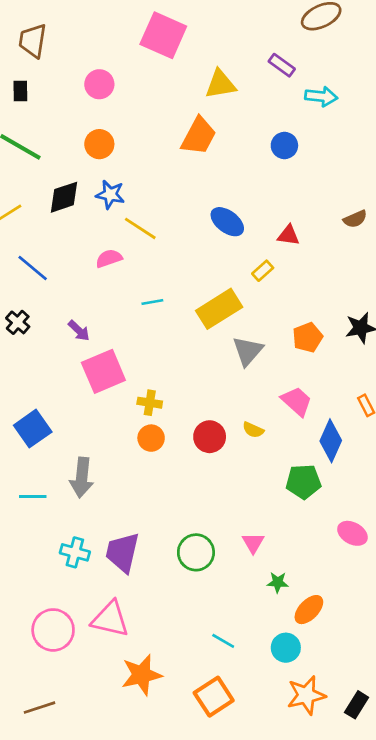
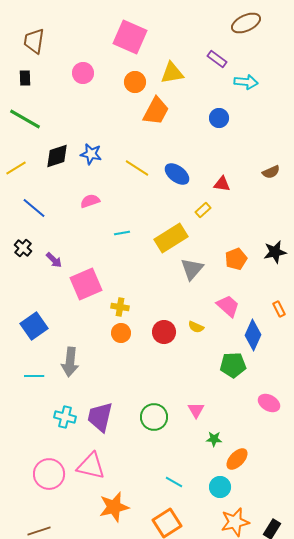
orange circle: (99, 144) -> (135, 82), moved
yellow line: (140, 228) -> (137, 168), moved
purple arrow: (79, 331) -> (54, 260), moved

